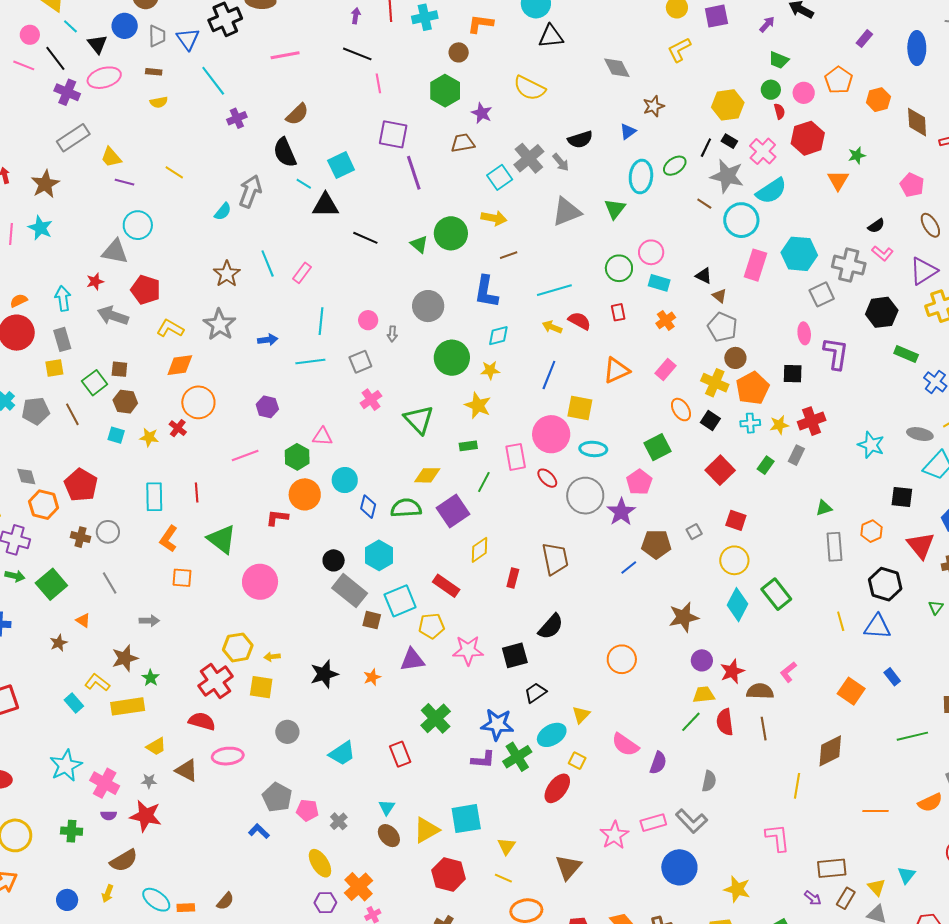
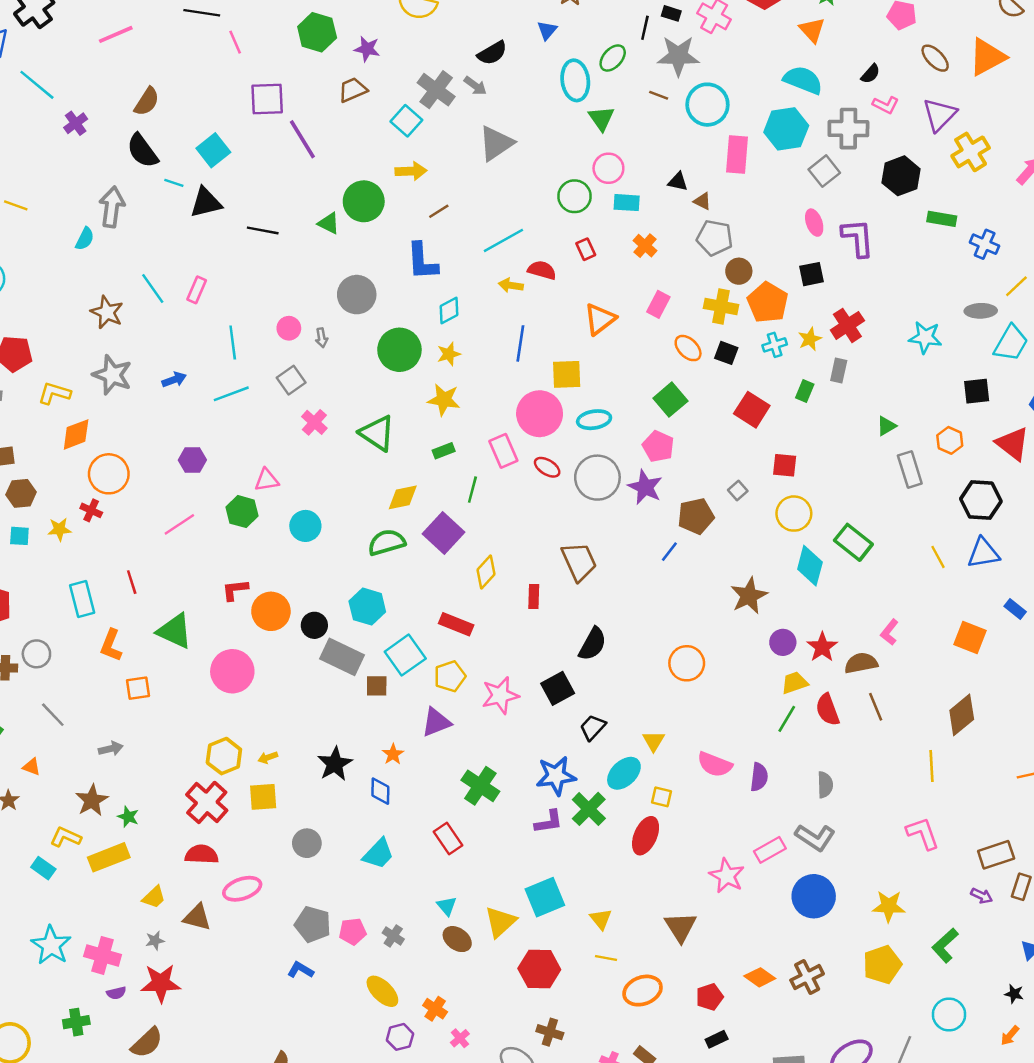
cyan semicircle: (771, 191) -> (803, 80), moved, turned -112
green triangle: (615, 209) -> (601, 118), moved
orange circle: (305, 494) -> (271, 611), moved
blue diamond: (368, 507) -> (380, 791), moved
orange cross: (359, 887) -> (435, 1009), size x0.7

